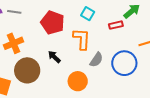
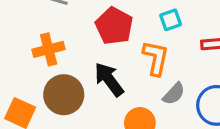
cyan square: (88, 14) -> (171, 20), turned 32
black arrow: (54, 57) -> (109, 80), size x1.6

